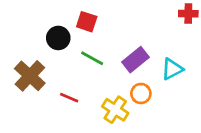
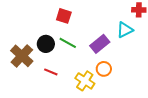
black circle: (58, 38) -> (46, 44), moved
cyan triangle: (172, 69) -> (125, 30), moved

